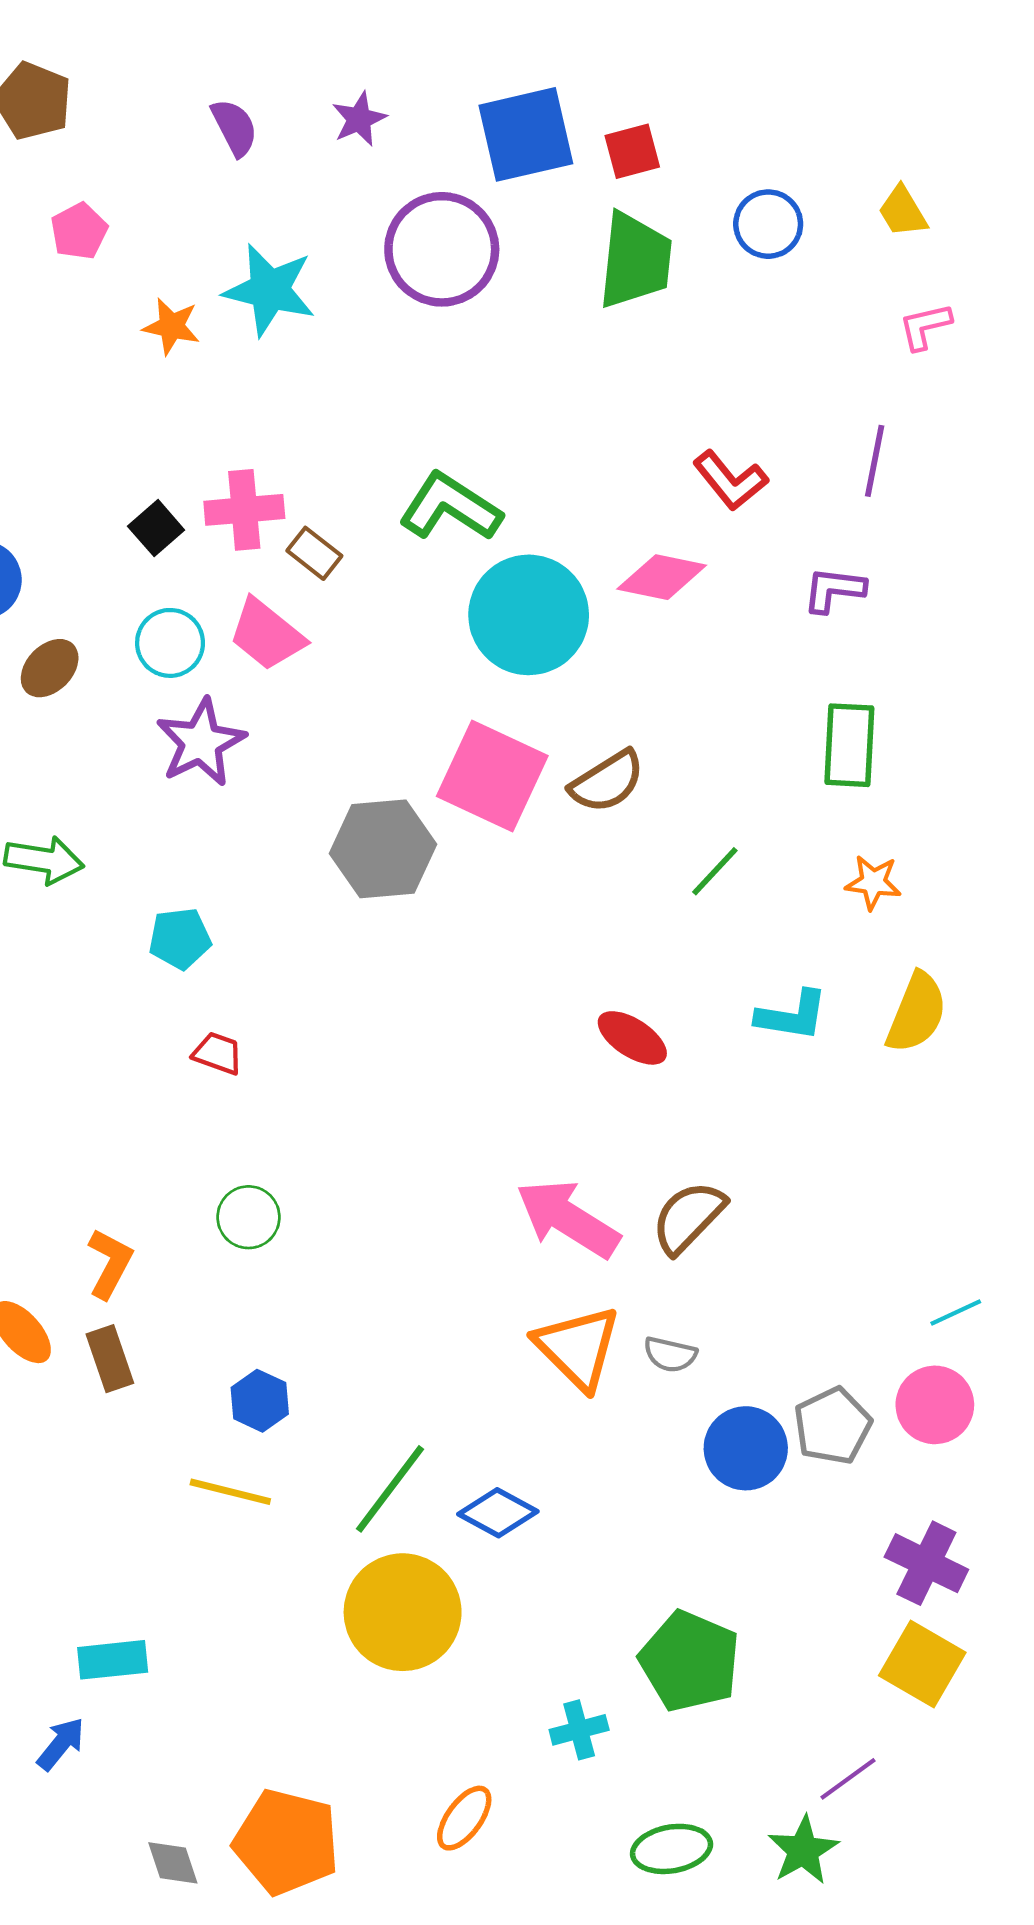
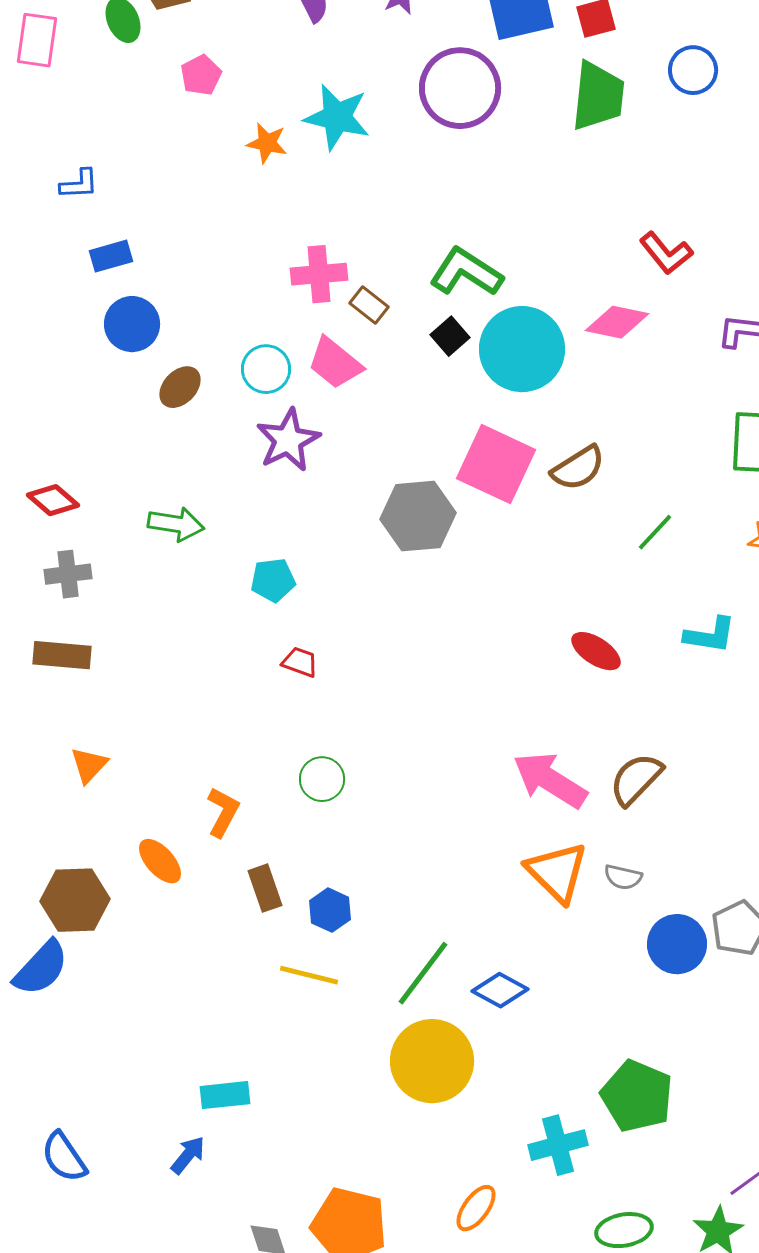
black square: (156, 528) -> (450, 336), moved
brown rectangle: (110, 1359) -> (265, 888), moved
cyan cross: (579, 1730) -> (558, 1145), size x1.4

